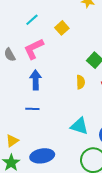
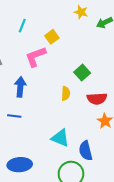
cyan line: (32, 20) -> (22, 26), turned -32
pink L-shape: (34, 49) -> (36, 57), moved

